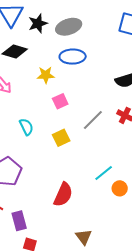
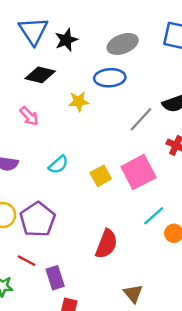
gray ellipse: (69, 27) -> (123, 44), moved
pink square: (60, 101) -> (138, 172), moved, size x1.8
gray line: (93, 120) -> (141, 119), moved
cyan semicircle: (26, 127) -> (58, 165), turned 78

